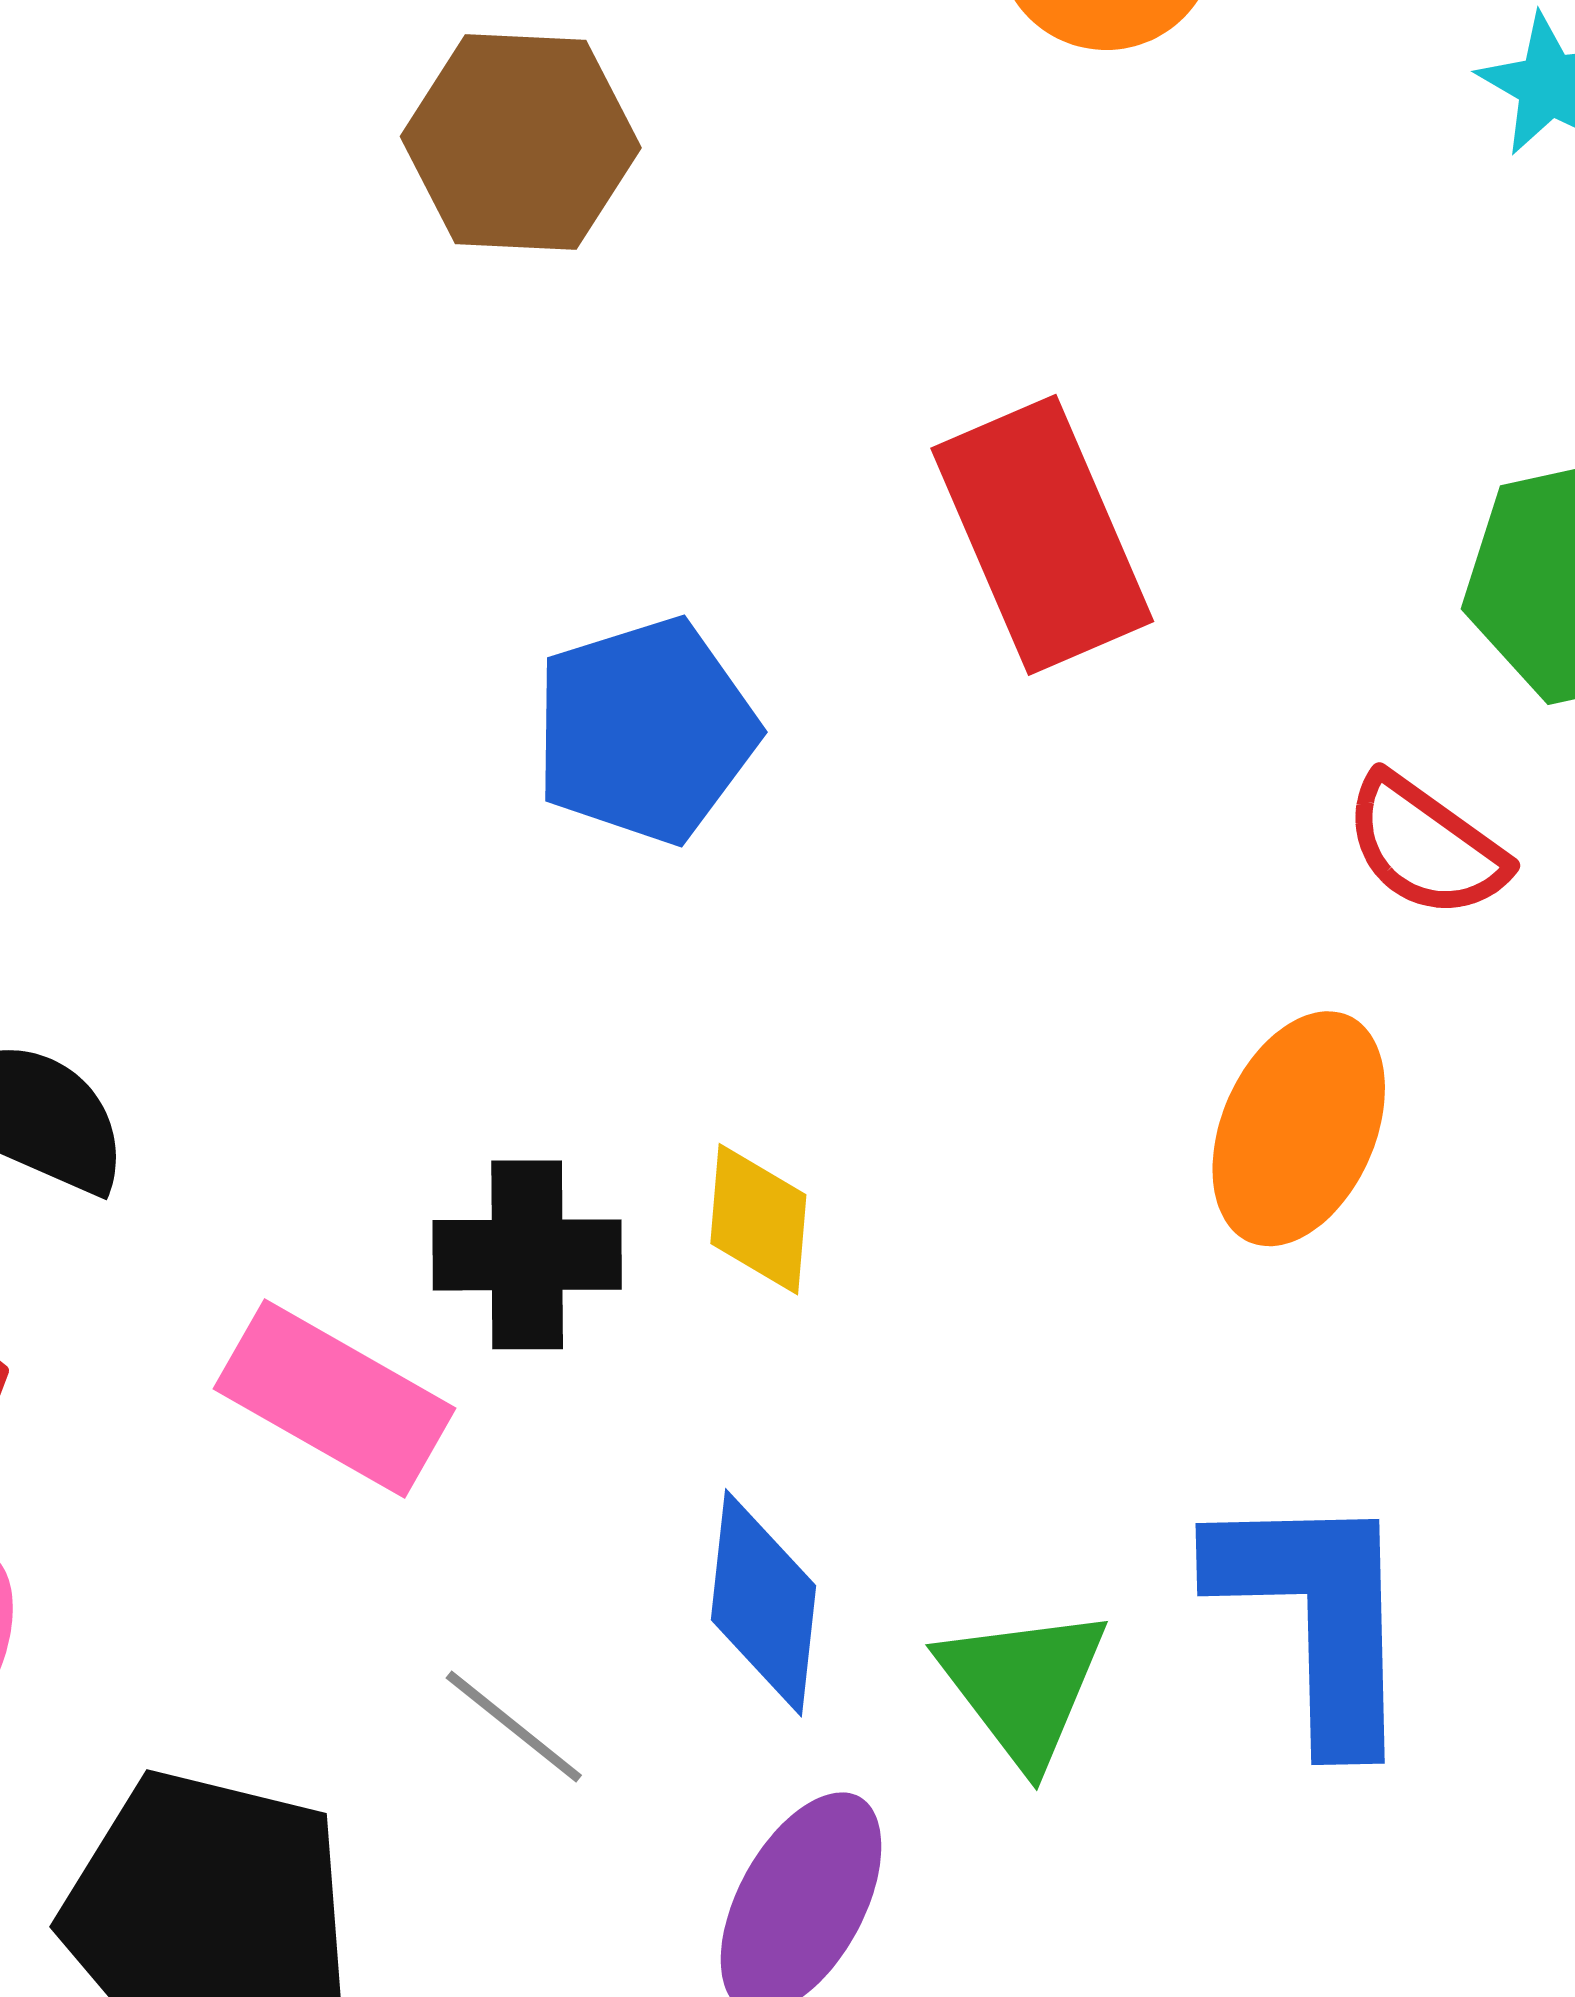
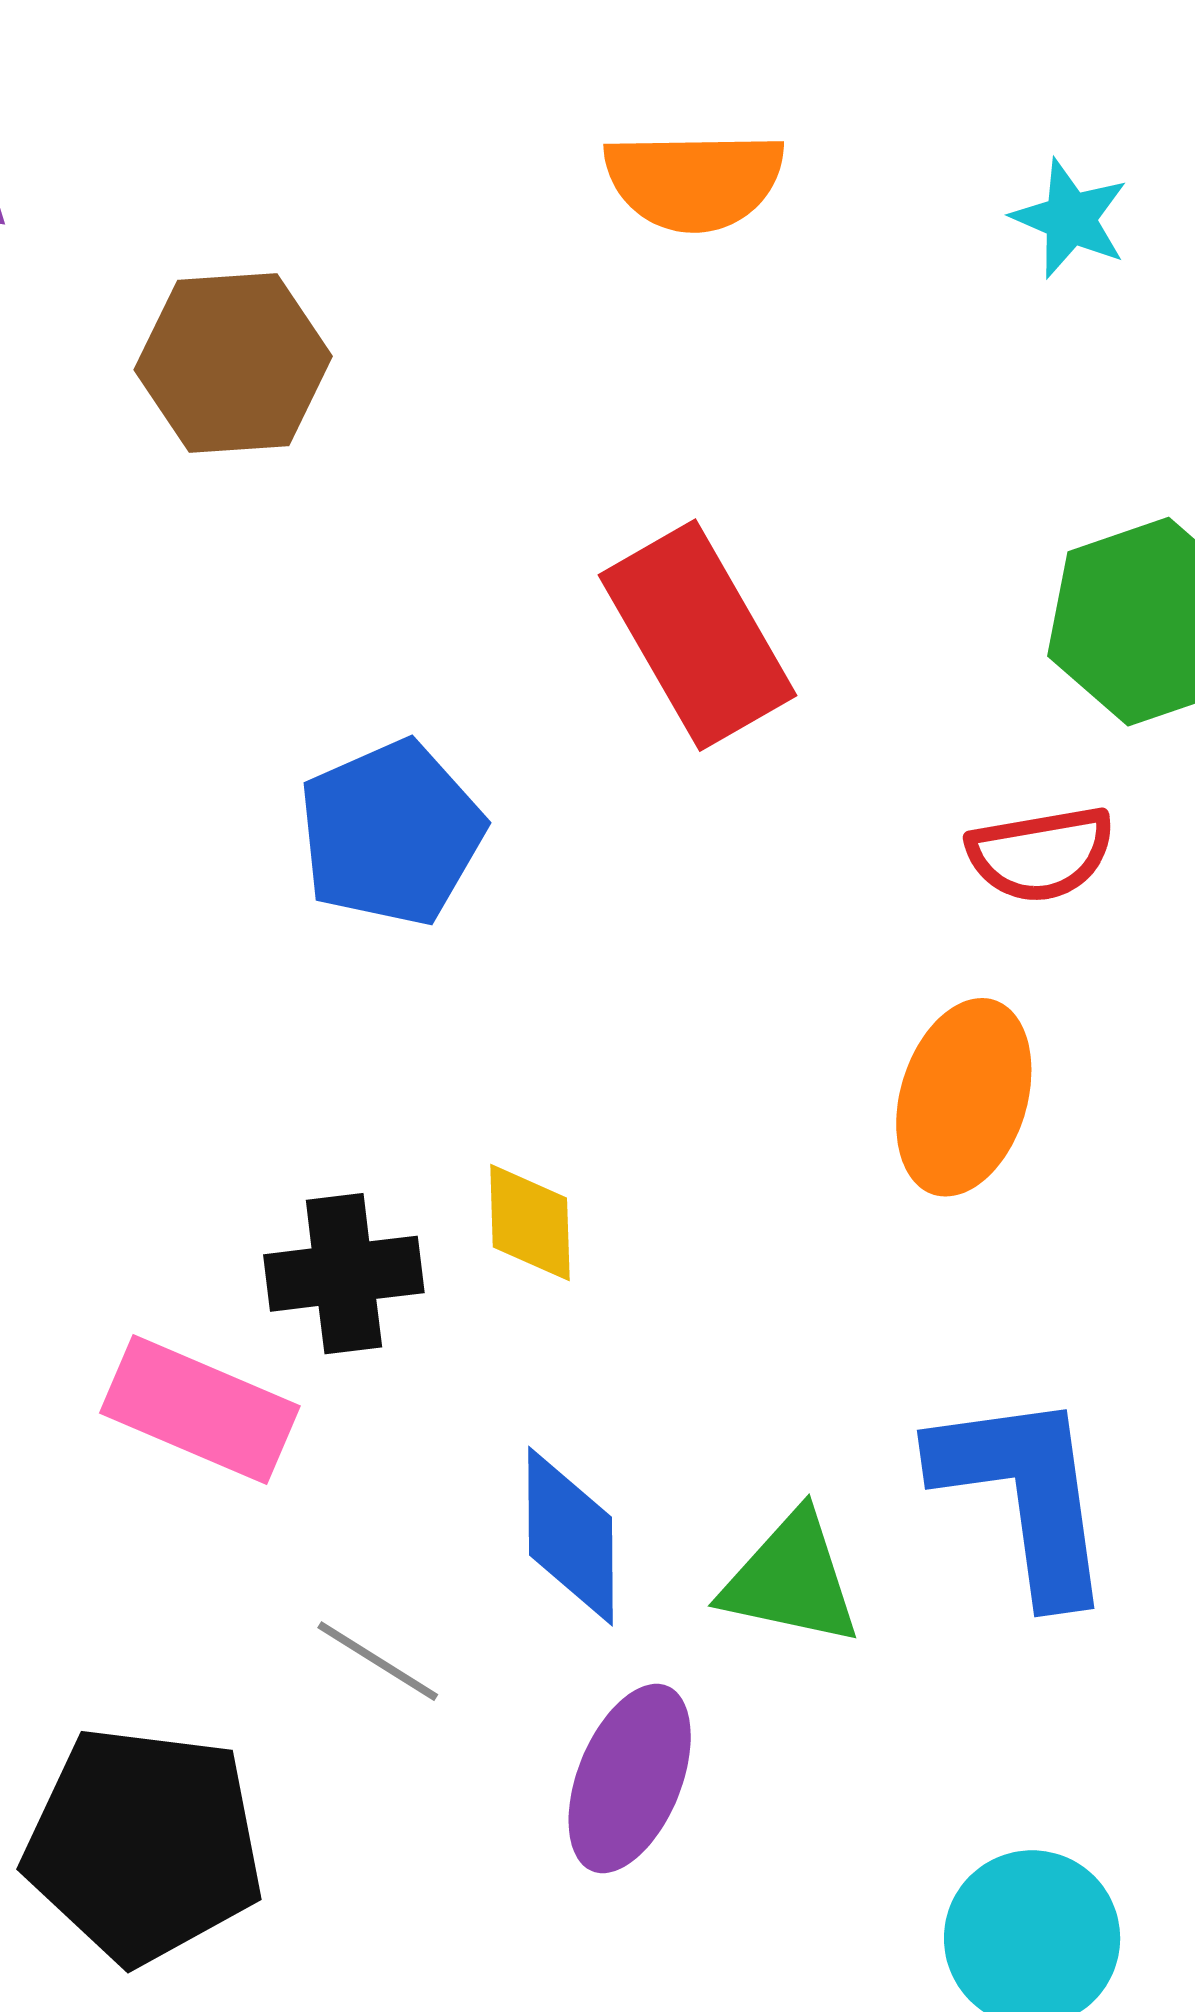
red semicircle: (1425, 846) -> (1041, 854), turned -39
green triangle: (1023, 1685) -> (791, 1579), turned -34

